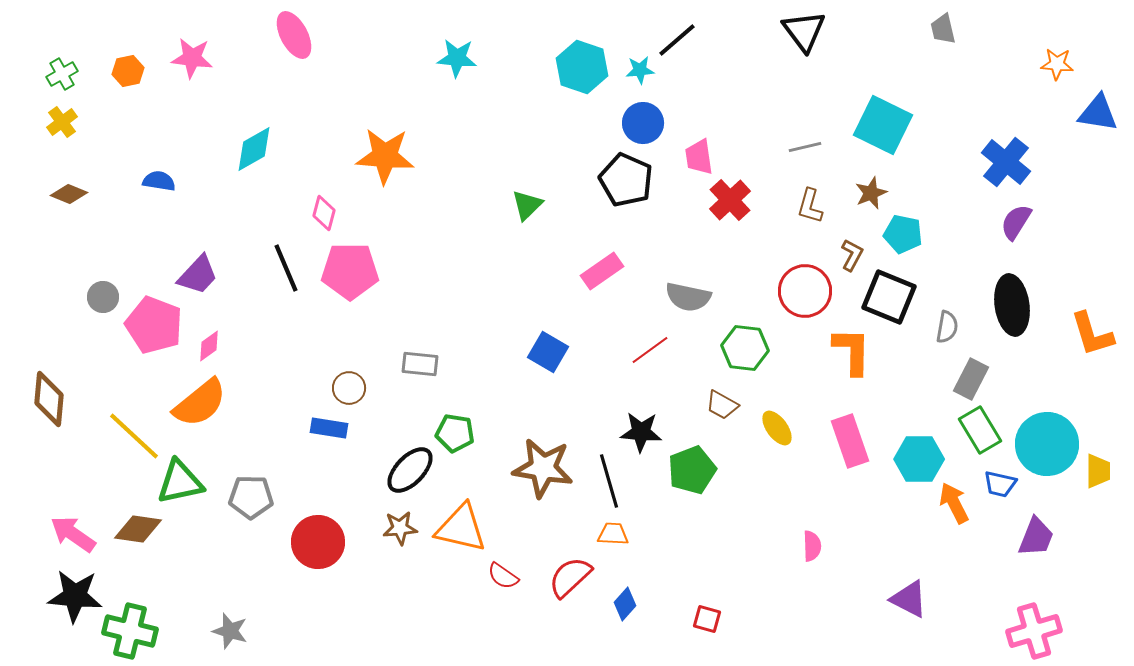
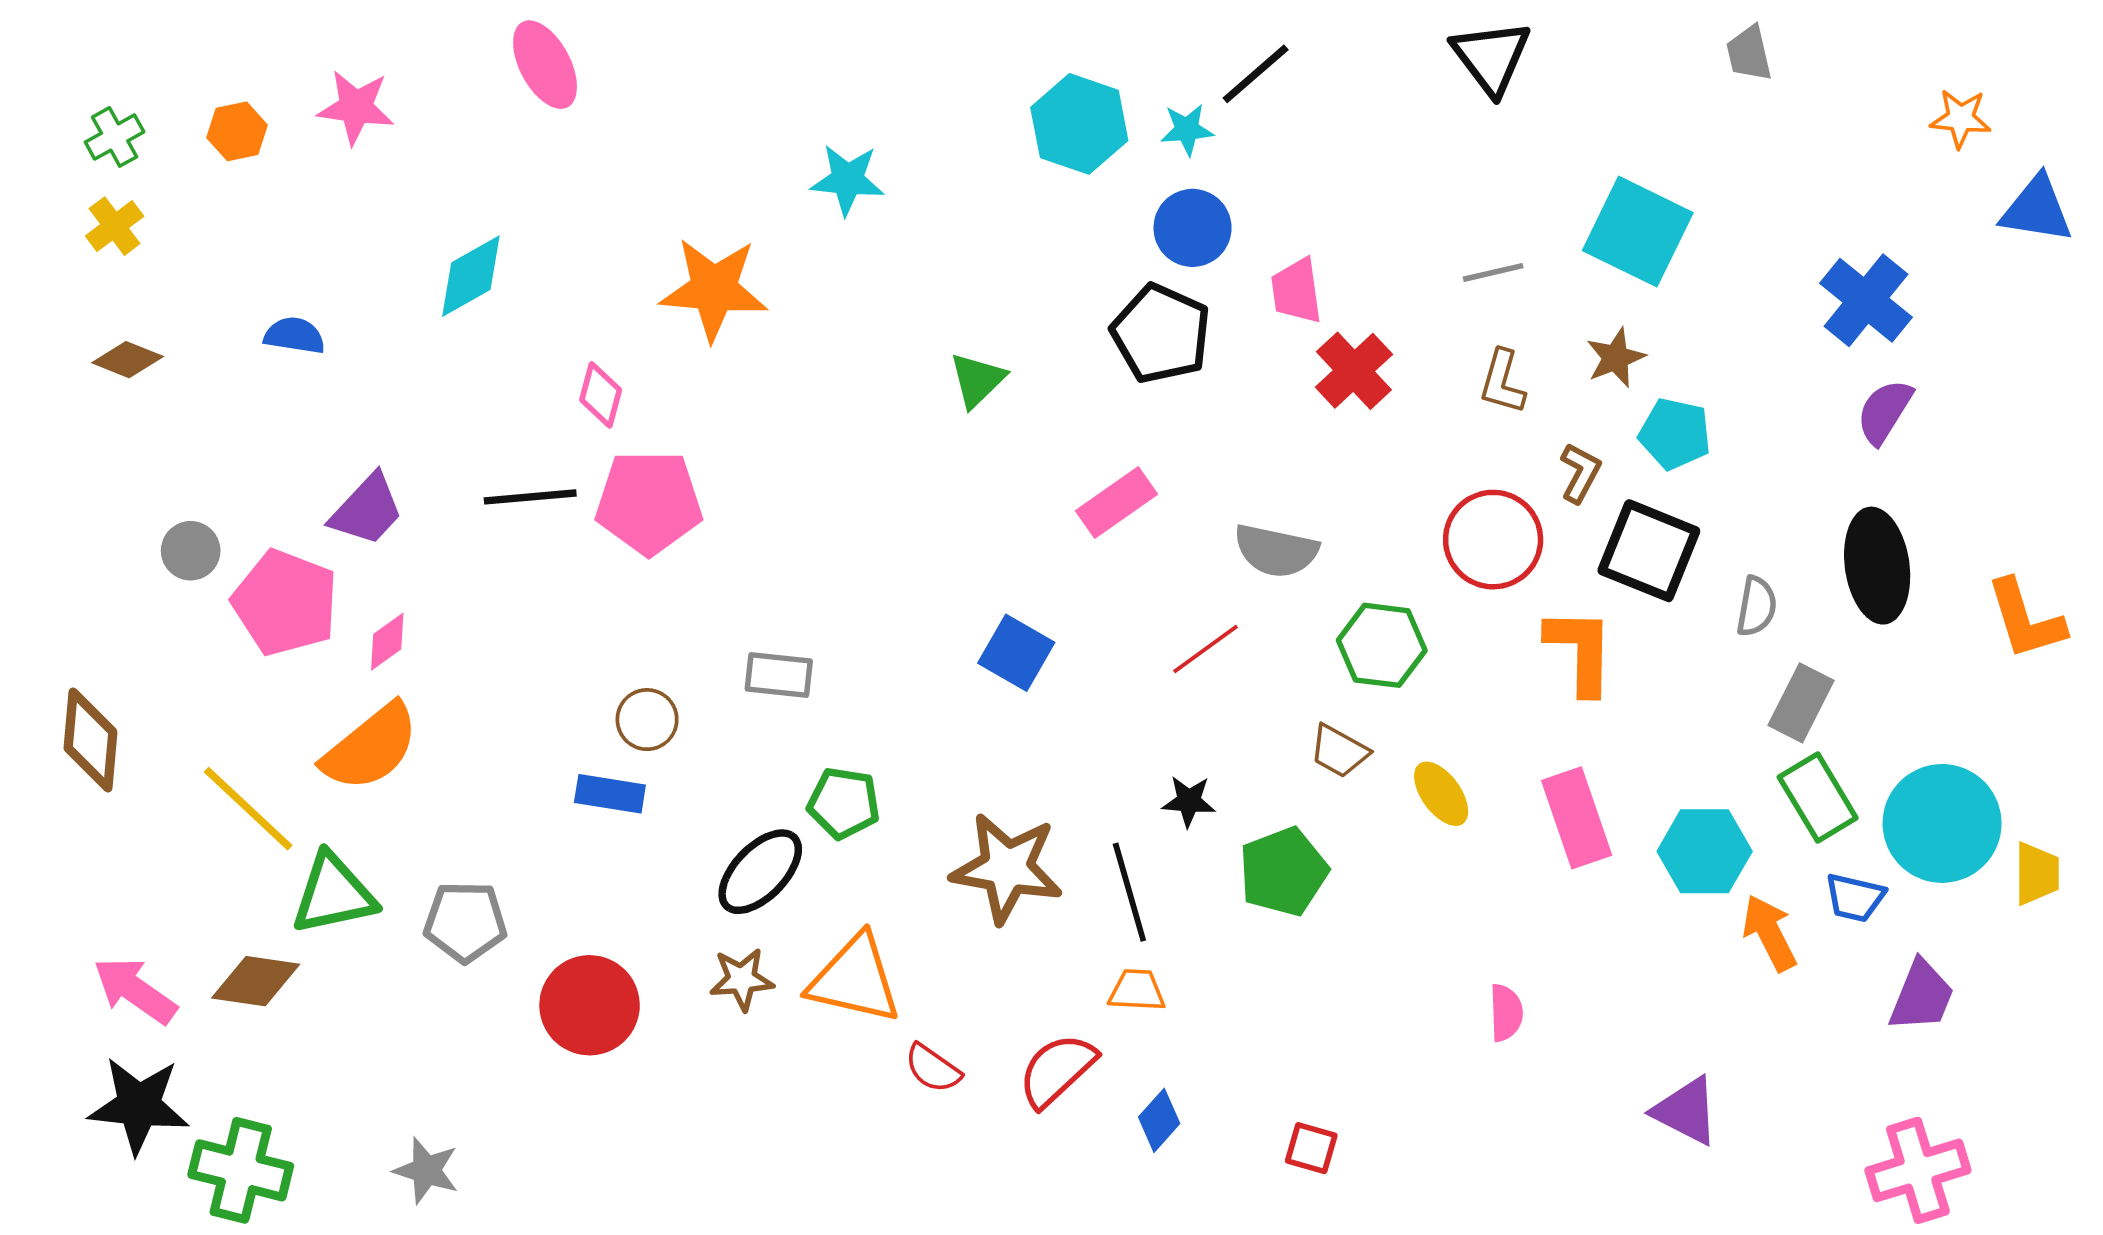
cyan star: (457, 58) -> (847, 180), moved
black line: (286, 268) -> (530, 497), turned -72
black star: (641, 432) -> (1189, 801), size x0.7

